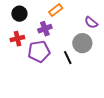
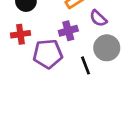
purple semicircle: (91, 23) -> (98, 18), moved
purple cross: (45, 29) -> (68, 31), moved

